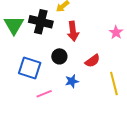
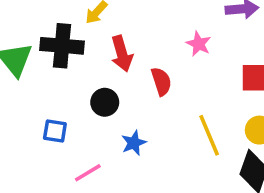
red semicircle: (92, 61) -> (161, 81), moved, turned -63
blue square: (30, 68) -> (55, 131), size x0.6

